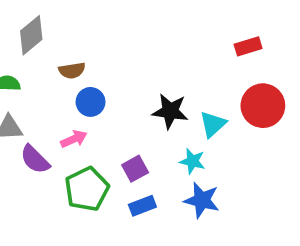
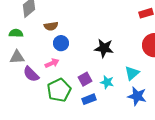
cyan triangle: (213, 124) -> (132, 73), moved
cyan star: (192, 161) -> (107, 82), moved
blue star: (202, 200) -> (137, 96), moved

